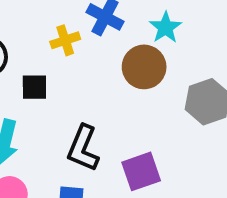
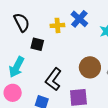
brown circle: (144, 67) -> (90, 67), moved

